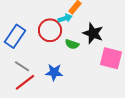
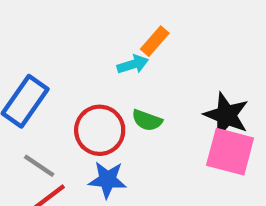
red circle: (50, 30) -> (100, 130), moved
black star: (93, 33) -> (226, 115), moved

